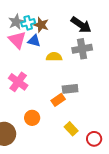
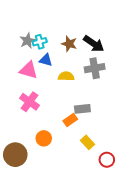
brown star: (41, 25) -> (69, 44), moved
pink triangle: (17, 40) -> (28, 70), moved, turned -30
yellow rectangle: (71, 129) -> (87, 142), moved

